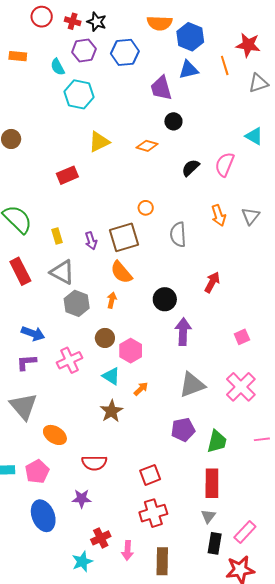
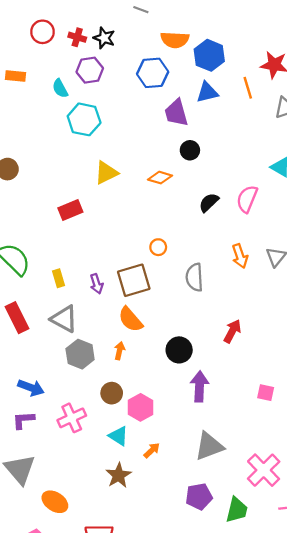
blue hexagon: (125, 52) -> (153, 73), moved
pink square: (242, 337) -> (266, 393), turned 35
pink cross: (241, 387) -> (264, 470), moved

